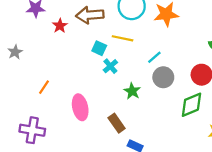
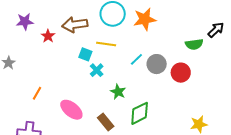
gray circle: (163, 77) -> (157, 64), moved
green diamond: (191, 105) -> (140, 113), moved
pink ellipse: (80, 107) -> (71, 110), turned -35

